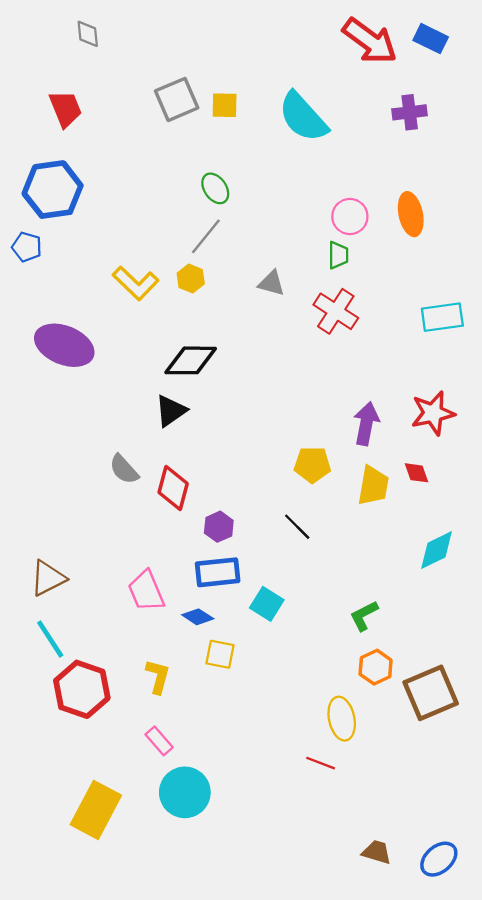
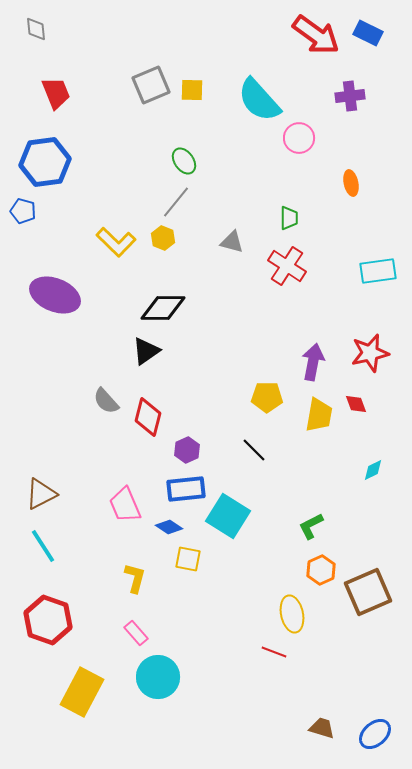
gray diamond: (88, 34) -> (36, 29), moved
orange ellipse: (411, 214) -> (351, 183), size x0.7
pink circle: (350, 216) -> (299, 138), moved
cyan diamond: (436, 550) -> (373, 470), size x0.6
cyan square: (267, 604) -> (228, 516), size x1.5
red hexagon: (82, 689) -> (48, 620), moved

